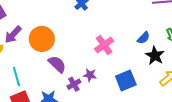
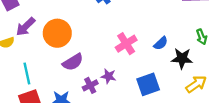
blue semicircle: (143, 38) -> (161, 43), moved
black star: (155, 56) -> (182, 58), turned -30
purple semicircle: (57, 64) -> (73, 62), turned 102

